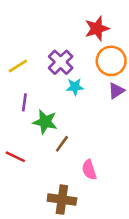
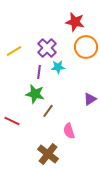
red star: (97, 29) -> (75, 22), turned 30
purple triangle: (116, 91) -> (90, 99), moved
purple line: (24, 102) -> (39, 72), moved
brown cross: (62, 200) -> (48, 154), turned 30

